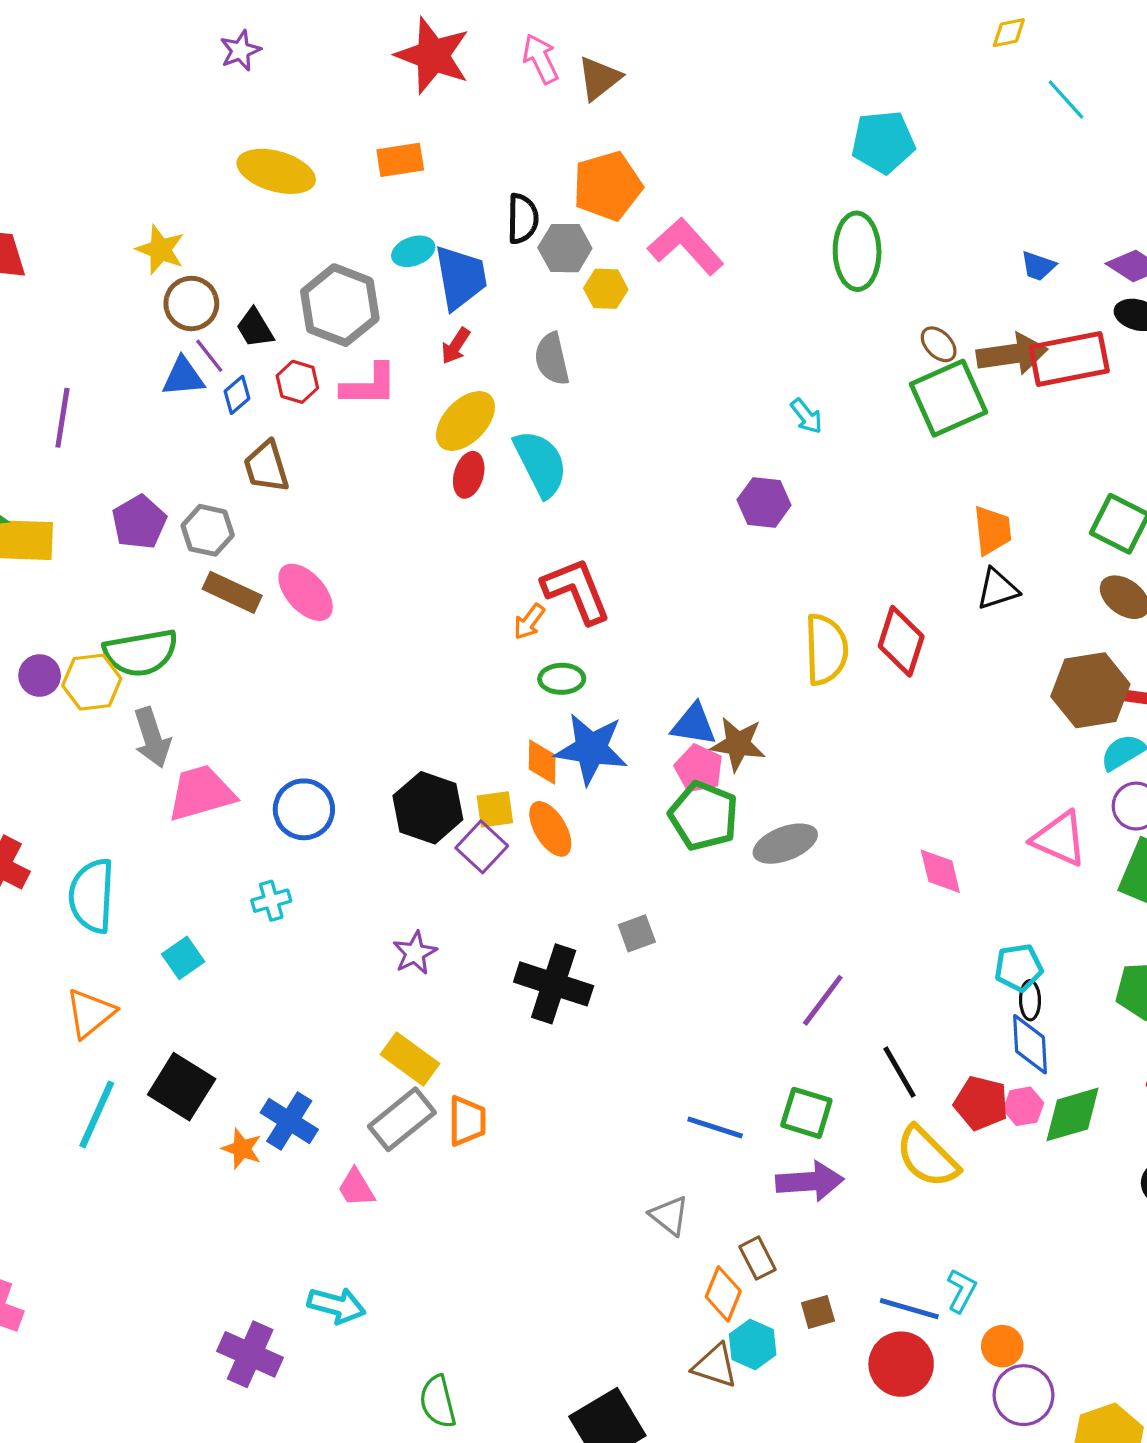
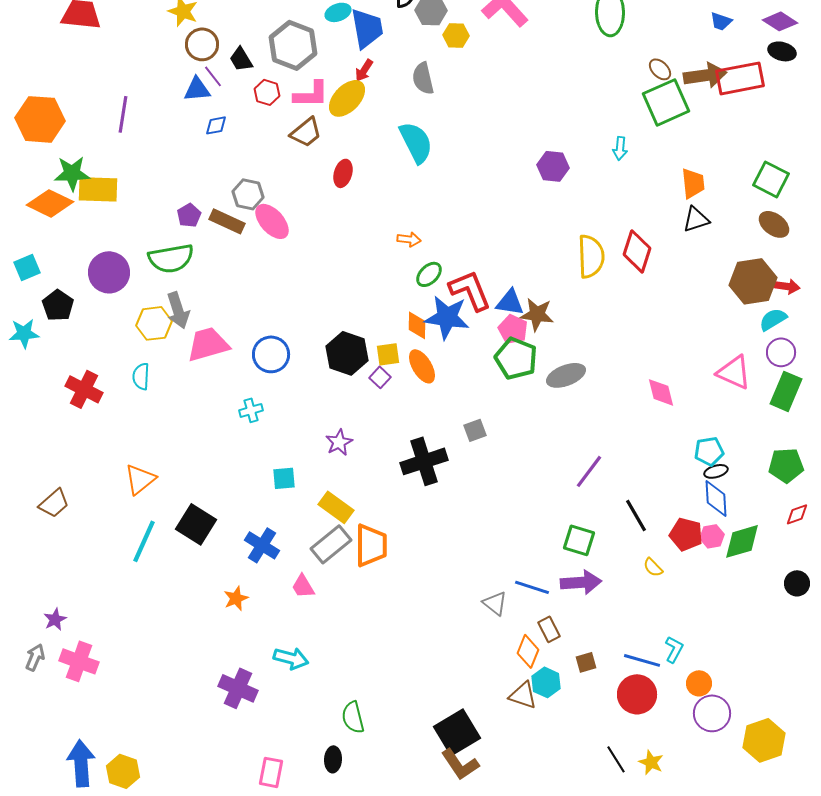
blue diamond: (237, 395) -> (216, 125), moved, turned 30
cyan arrow: (806, 416) -> (620, 148), moved, turned 45
yellow ellipse: (465, 421) -> (347, 98), moved
brown trapezoid: (266, 467) -> (306, 132), moved, turned -112
red ellipse: (469, 475) -> (343, 173), moved
purple pentagon: (139, 522) -> (189, 215), moved, size x0.7
gray hexagon: (208, 530) -> (248, 194), moved
red L-shape: (576, 591) -> (470, 290), moved
orange arrow: (529, 622) -> (409, 239), turned -120
purple circle: (40, 676) -> (109, 272), size x1.6
green ellipse: (562, 679) -> (429, 274), turned -44
yellow hexagon: (92, 682) -> (154, 323), moved
purple square: (482, 847) -> (380, 377), size x0.7
cyan semicircle: (92, 896) -> (141, 376), moved, size x0.6
cyan square: (183, 958) -> (284, 478), moved, turned 30
black cross: (554, 984) -> (424, 461), turned -36
black ellipse: (1030, 1000) -> (716, 471), turned 75
orange trapezoid: (467, 1121) -> (371, 545), size x1.4
blue line: (715, 1127) -> (532, 587), moved
orange star: (242, 1149) -> (236, 598), moved, turned 30
yellow semicircle: (927, 1157) -> (653, 567), size x0.5

